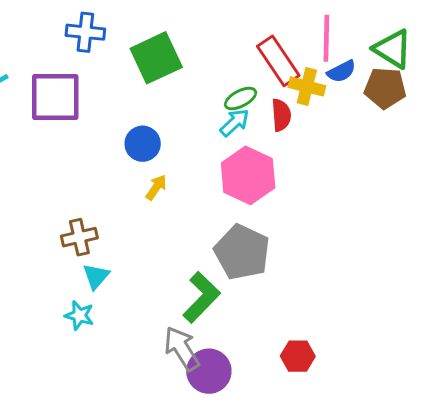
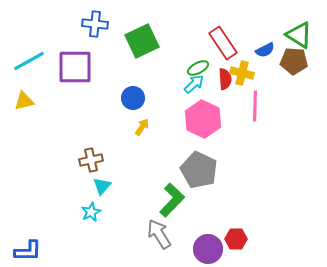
pink line: (326, 38) -> (255, 106), moved
yellow cross: (307, 86) -> (242, 73), moved
cyan star: (79, 315) -> (91, 212), turned 30
purple circle: (209, 371) -> (208, 249), moved

